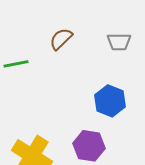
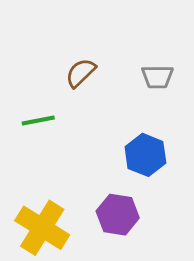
green line: (16, 64) -> (38, 121), moved

